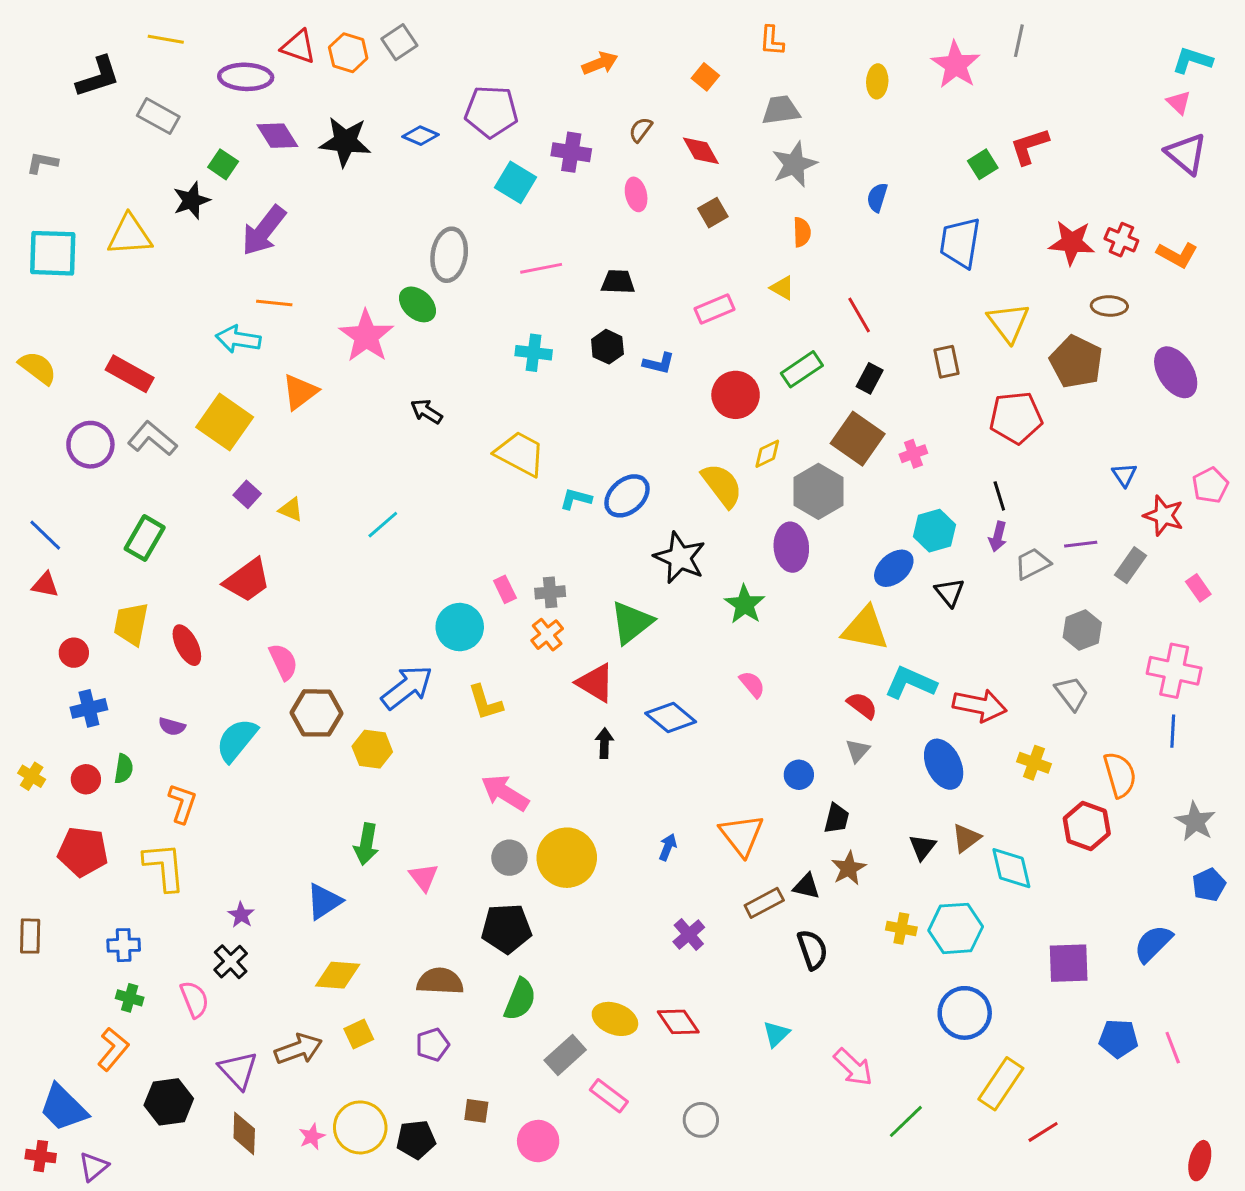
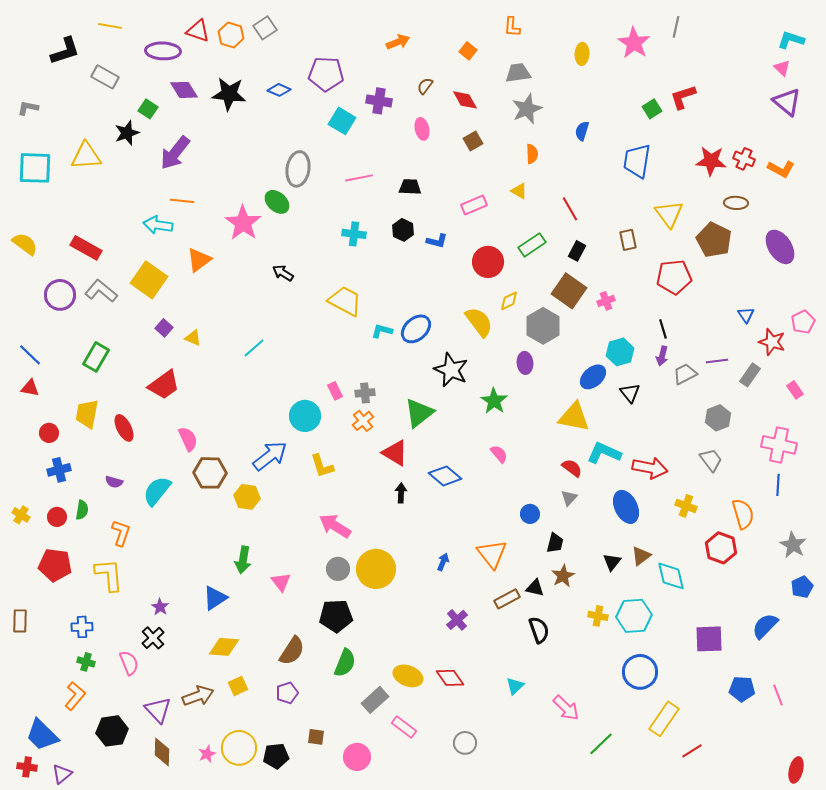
purple ellipse: (791, 547) -> (525, 363), size x0.7
brown semicircle: (440, 981) -> (292, 651), turned 120

